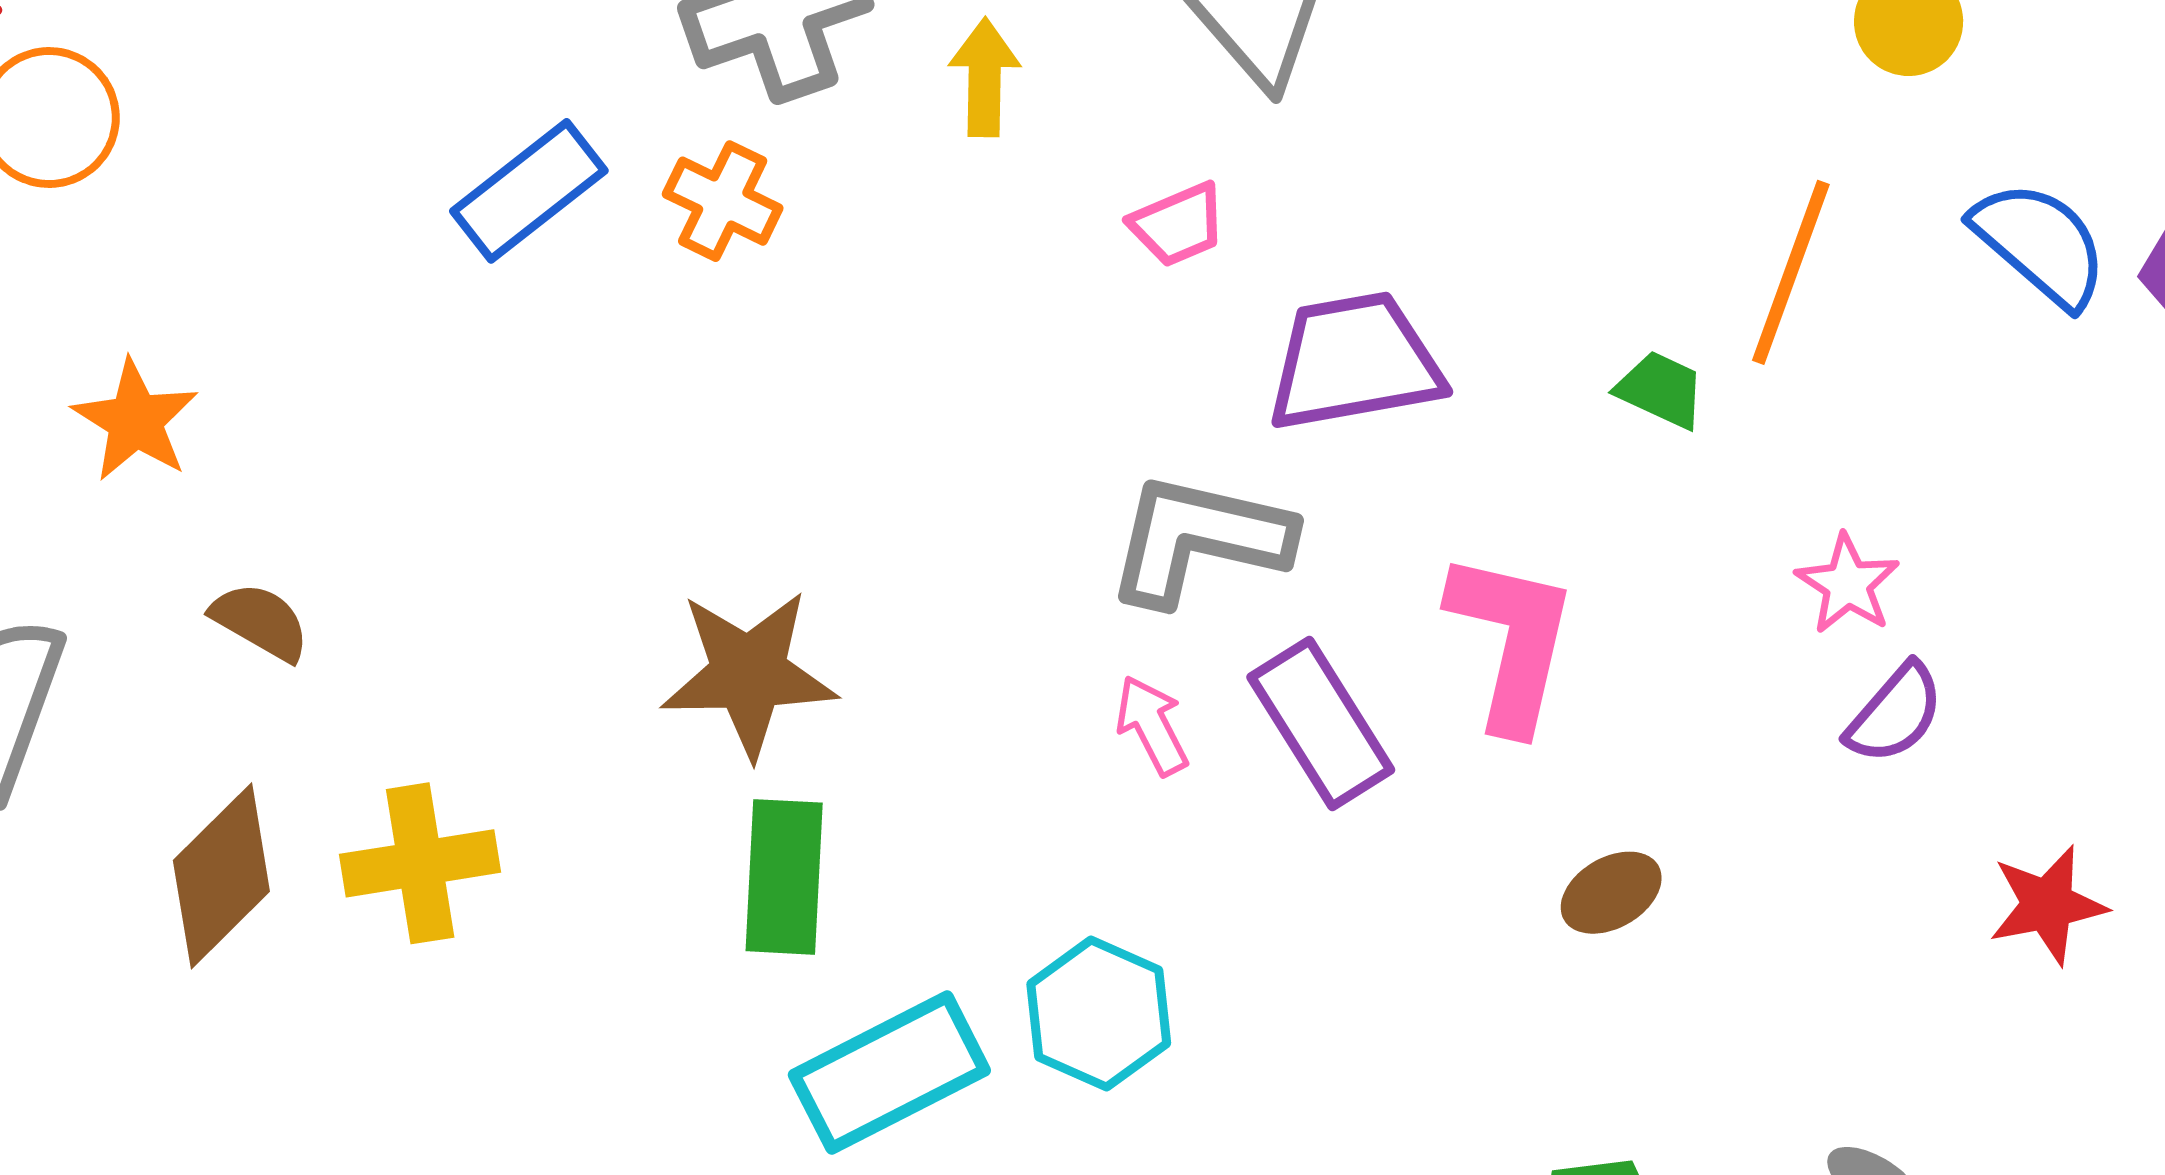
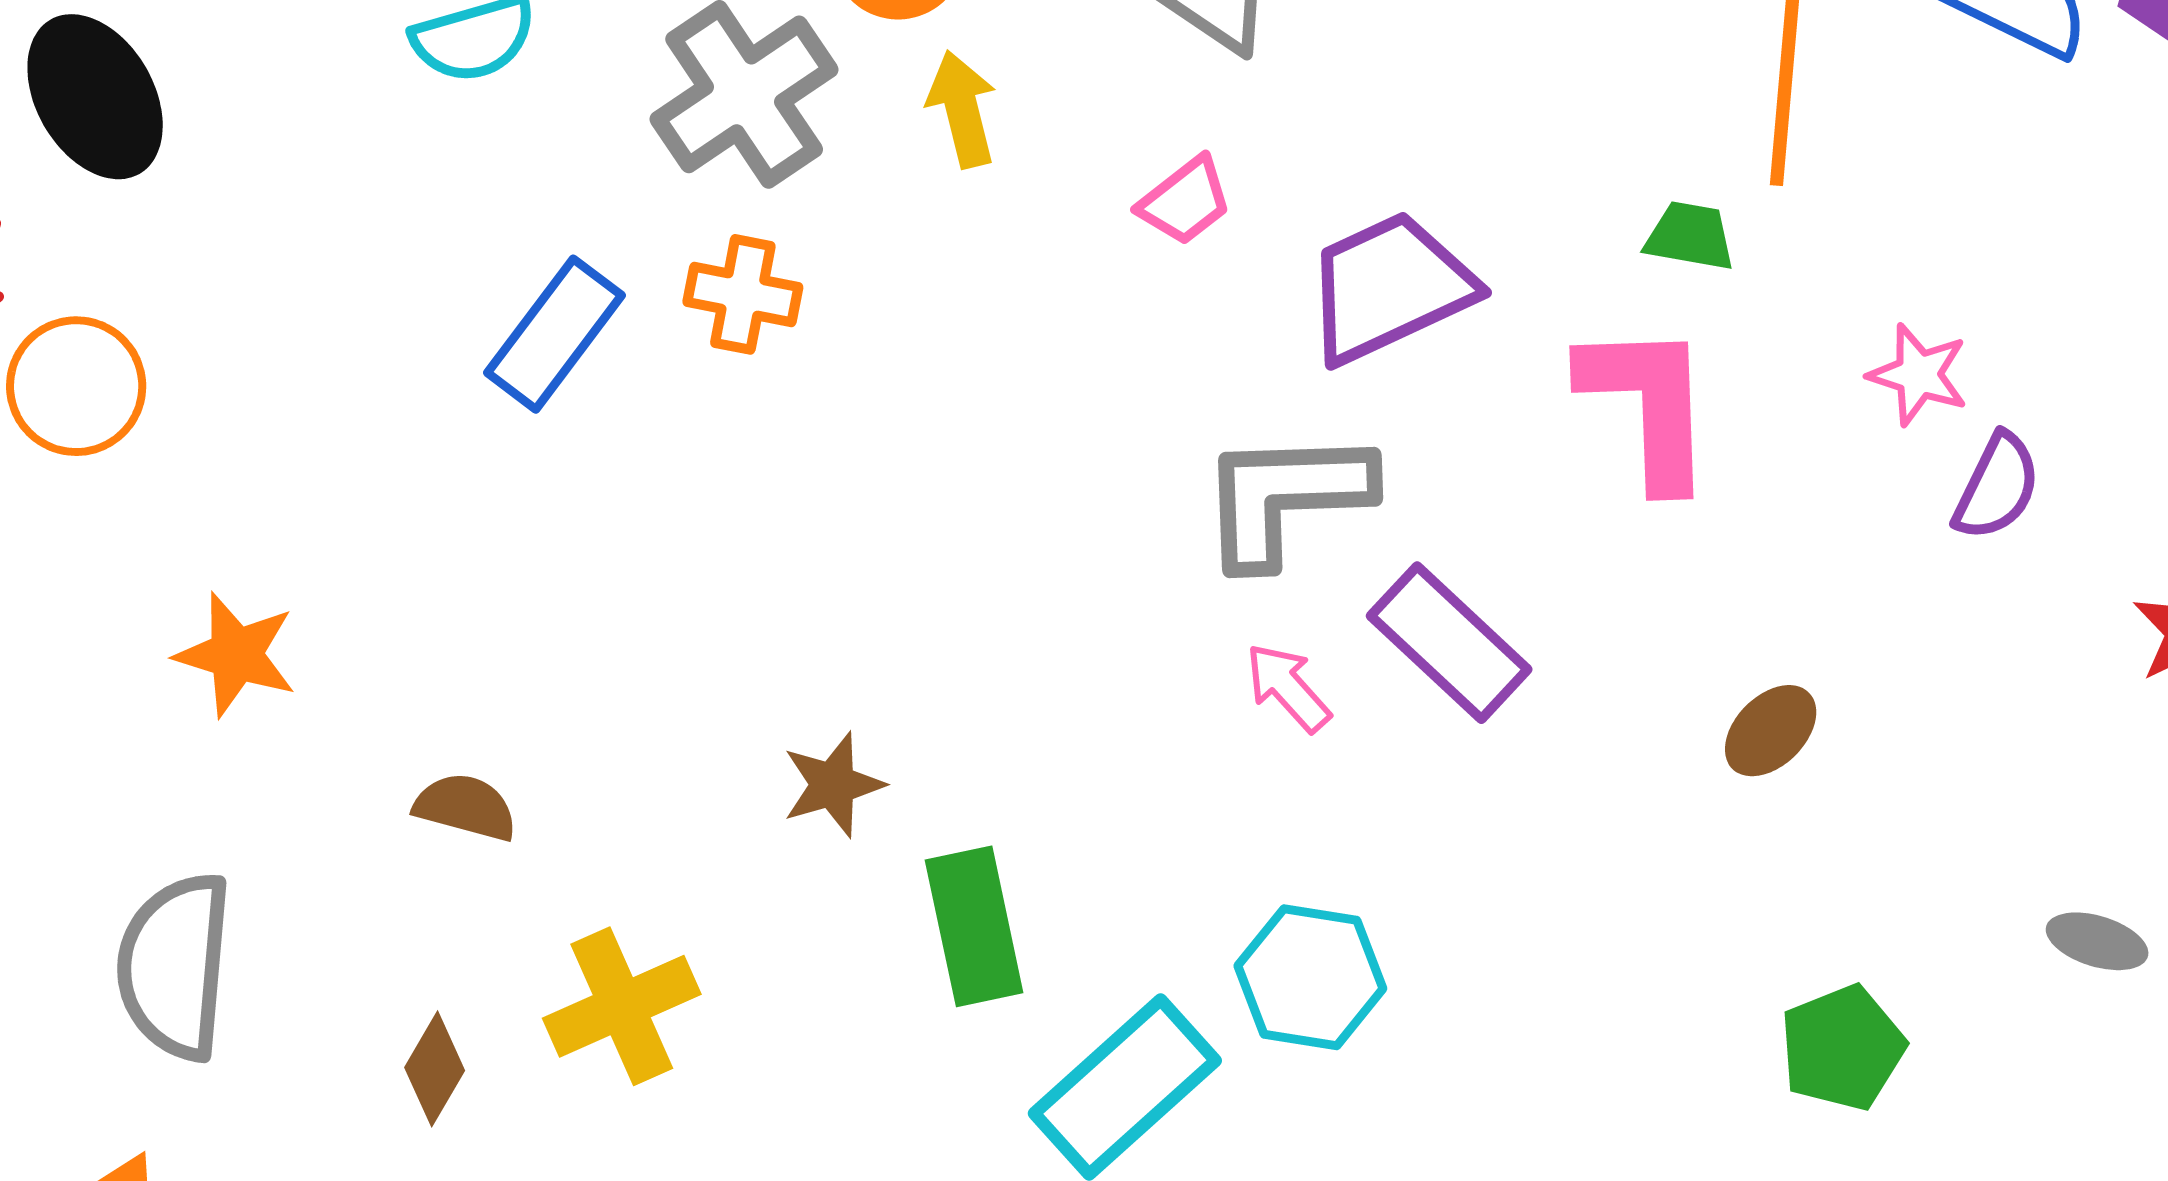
brown semicircle: (260, 622) -> (465, 807), moved
pink L-shape: (1512, 641) -> (1648, 405), moved
brown star: (749, 674) -> (833, 785), moved, size x0.6
brown diamond: (221, 876) -> (435, 1069), size x0.6

